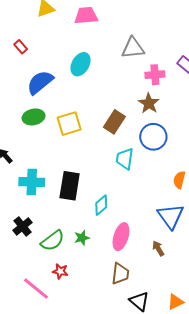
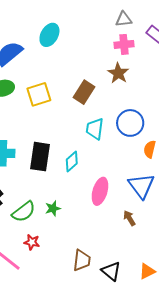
gray triangle: (133, 48) -> (124, 19), moved, size x0.7
blue circle: (153, 137) -> (130, 123), moved
cyan diamond: (101, 205) -> (72, 161), moved
pink ellipse: (121, 237) -> (100, 191), moved
brown trapezoid: (120, 274) -> (82, 260), moved

